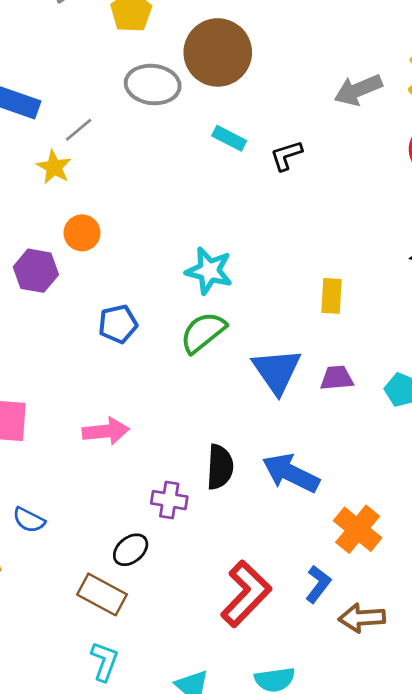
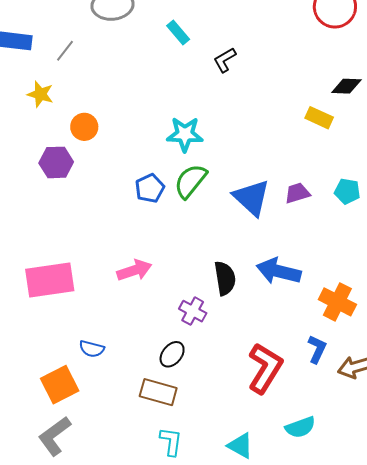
cyan rectangle: (229, 138) -> (178, 32), turned 35
black L-shape: (286, 155) -> (225, 60), moved
yellow star: (54, 167) -> (40, 94), moved
yellow rectangle: (331, 296) -> (319, 118), moved, turned -56
blue pentagon: (118, 324) -> (150, 188), moved
purple cross: (169, 500) -> (193, 311), turned 32

